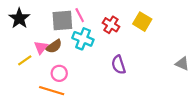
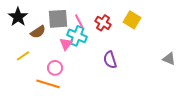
pink line: (80, 15) -> (79, 21), moved
brown semicircle: (54, 46) -> (38, 32), moved
pink triangle: (41, 47) -> (66, 44), moved

